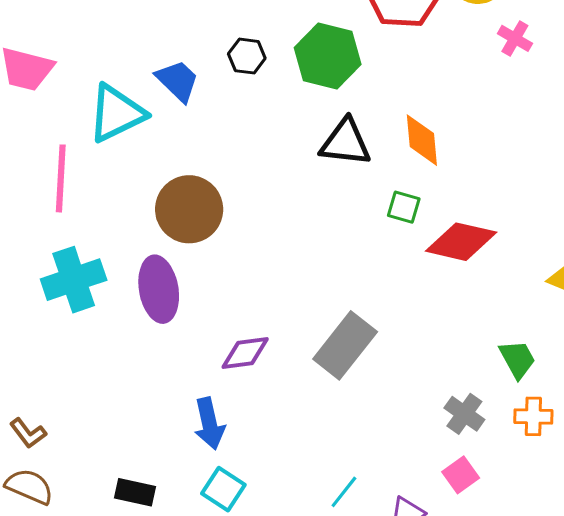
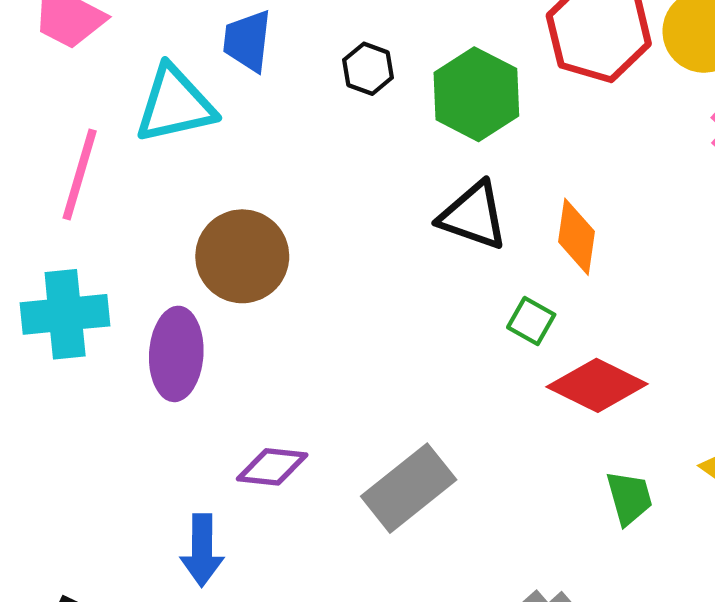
blue trapezoid: (178, 81) -> (247, 41), moved, turned -141
green trapezoid: (517, 359) -> (629, 498), moved

